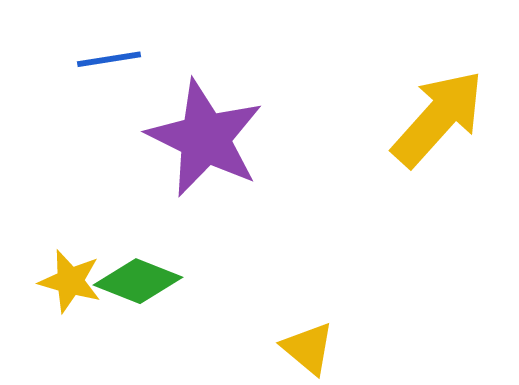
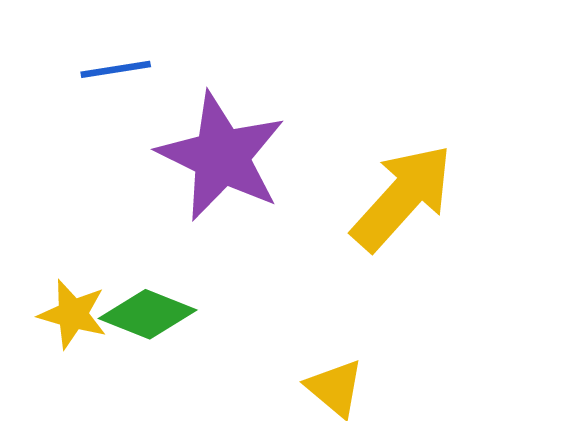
yellow arrow: (438, 118) -> (402, 197), moved

